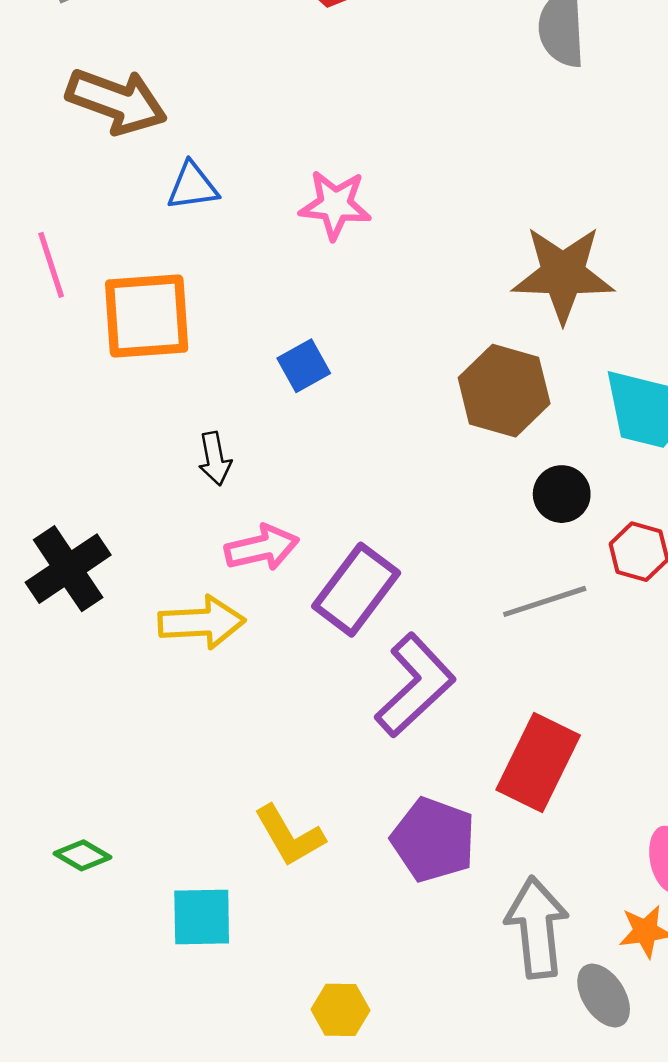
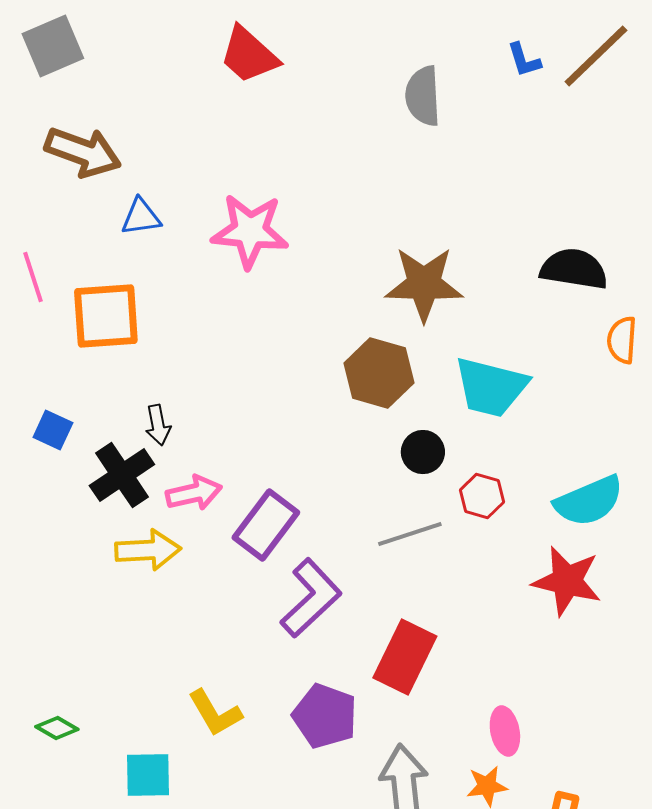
pink star: (335, 205) -> (250, 231), size x1.4
blue square: (304, 366) -> (53, 430), moved, turned -36
black cross: (68, 569) -> (122, 475), moved

